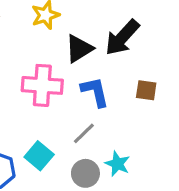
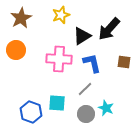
cyan square: (39, 156) -> (57, 103), turned -36

